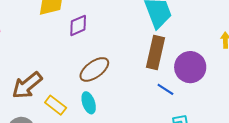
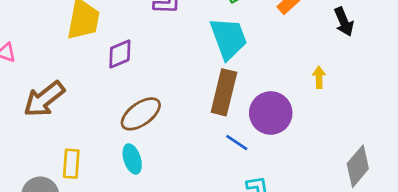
brown arrow: (27, 85) -> (44, 99), moved
yellow rectangle: (56, 105) -> (71, 164), moved, turned 55

